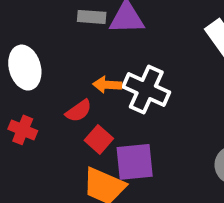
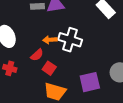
purple square: (135, 162) -> (90, 82), moved

